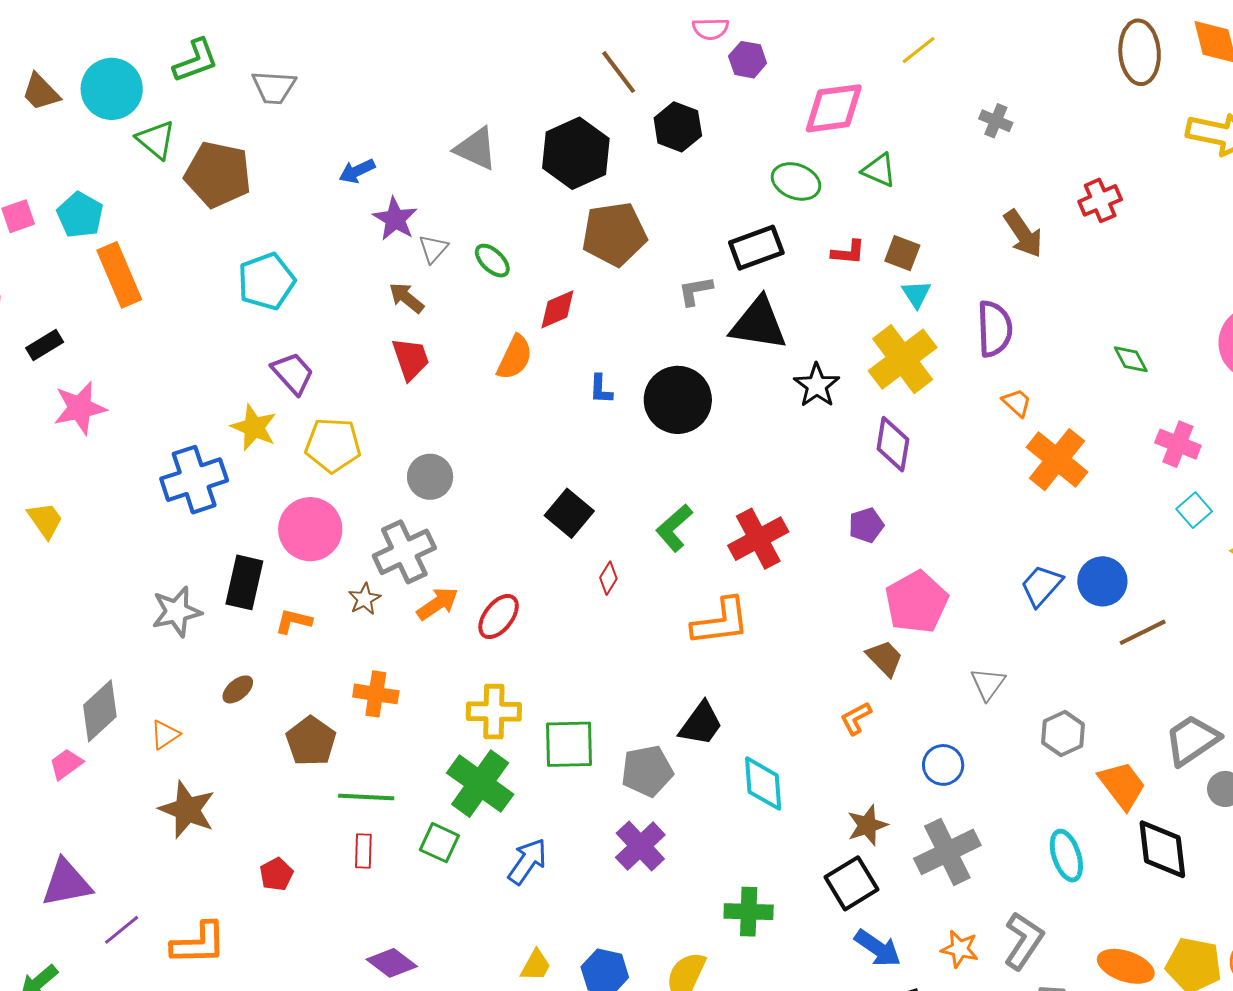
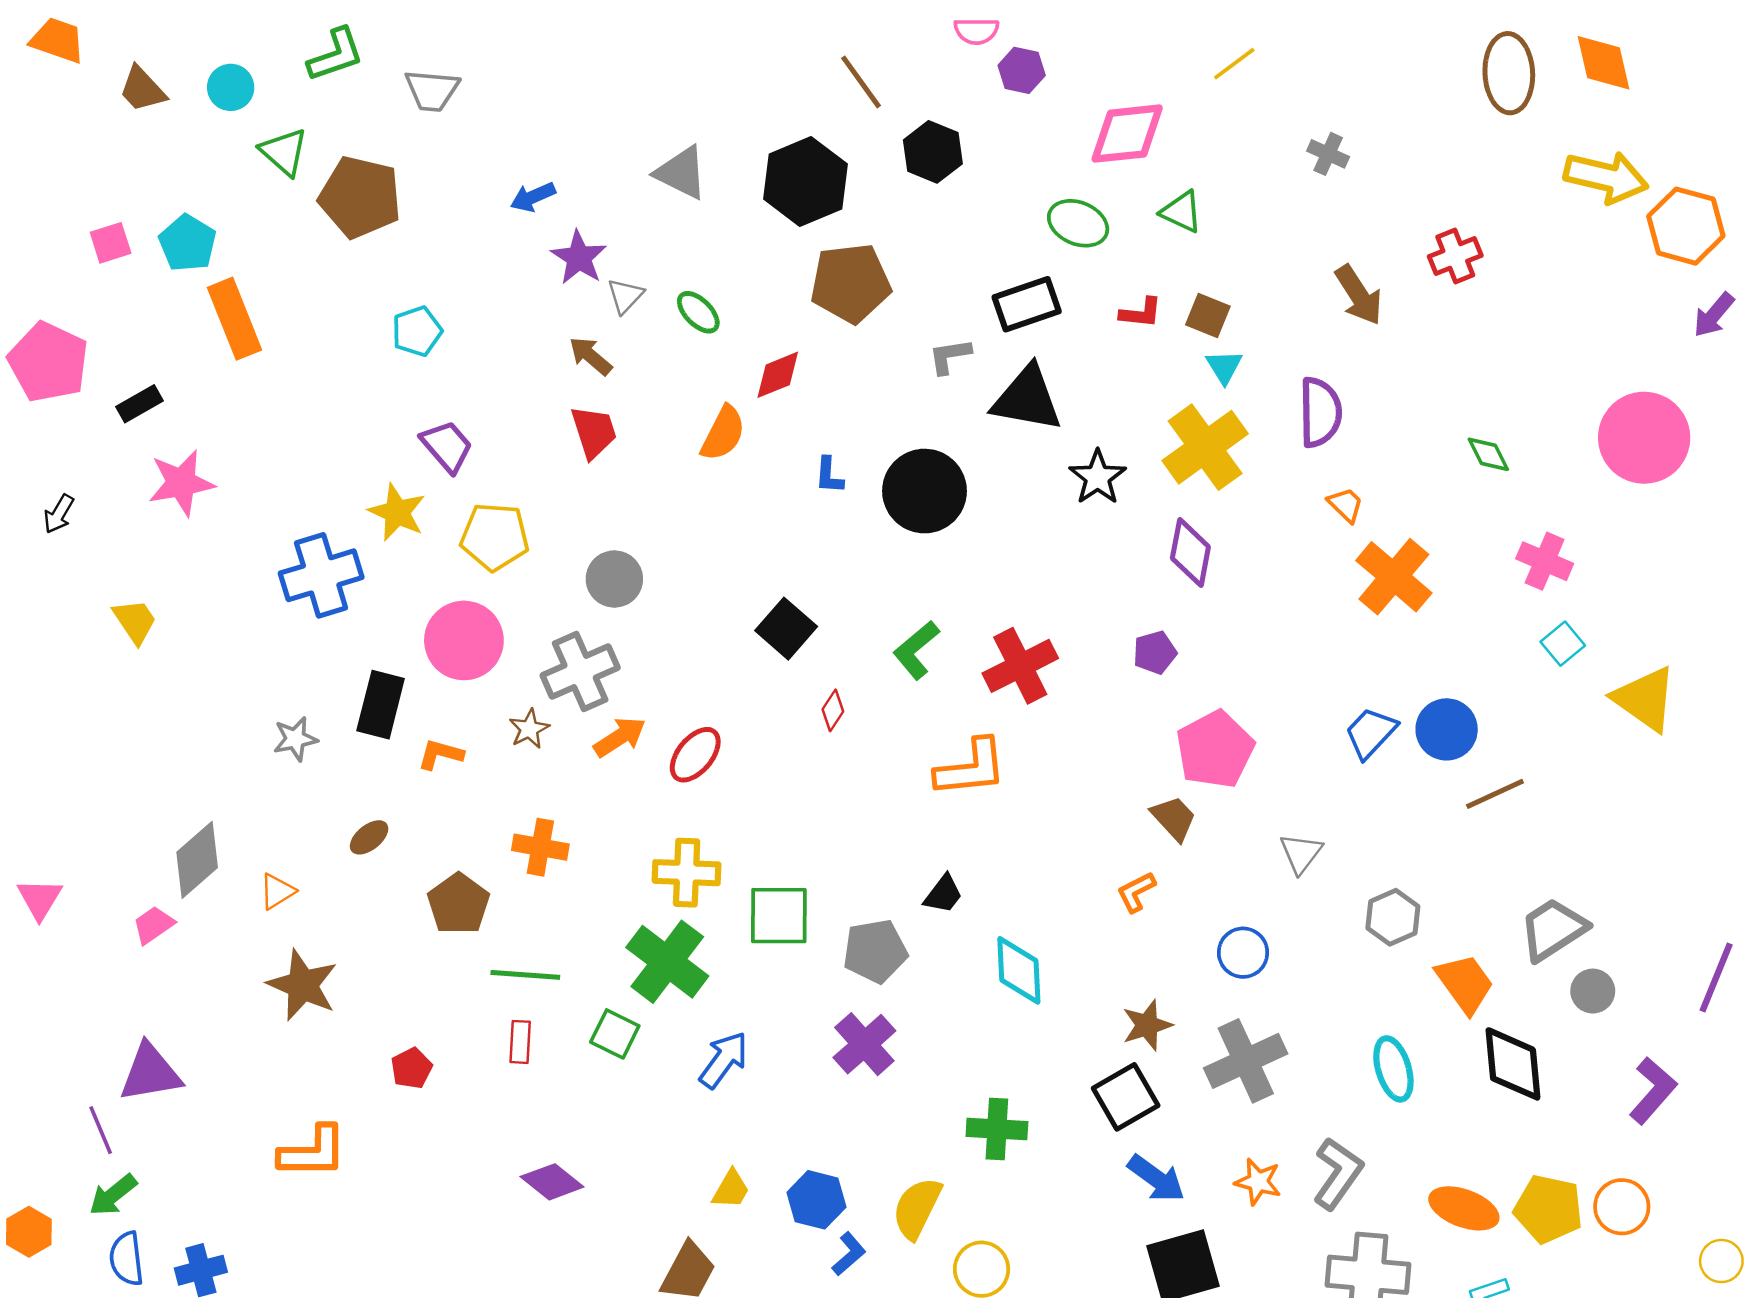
cyan circle: (112, 89) -> (231, 87), size x0.6
cyan pentagon: (266, 281) -> (417, 331), size x0.7
gray star: (177, 612) -> (295, 739), size x0.7
black trapezoid: (701, 724) -> (943, 894), size x0.7
purple line: (122, 930) -> (101, 1130), moved, turned -75

